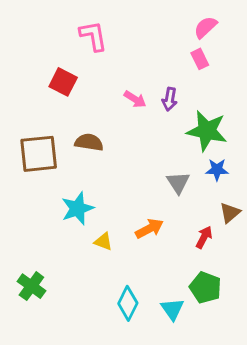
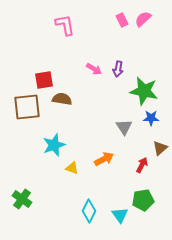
pink rectangle: (200, 59) -> (122, 20), moved
red square: (63, 82) -> (44, 80), moved, turned -36
green pentagon: (205, 288) -> (143, 200), turned -30

